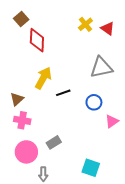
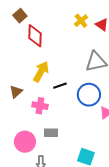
blue circle: (94, 102) -> (89, 95), size x1.5
pink cross: (22, 120) -> (40, 106), moved
gray rectangle: (54, 142) -> (51, 133), turned 32

